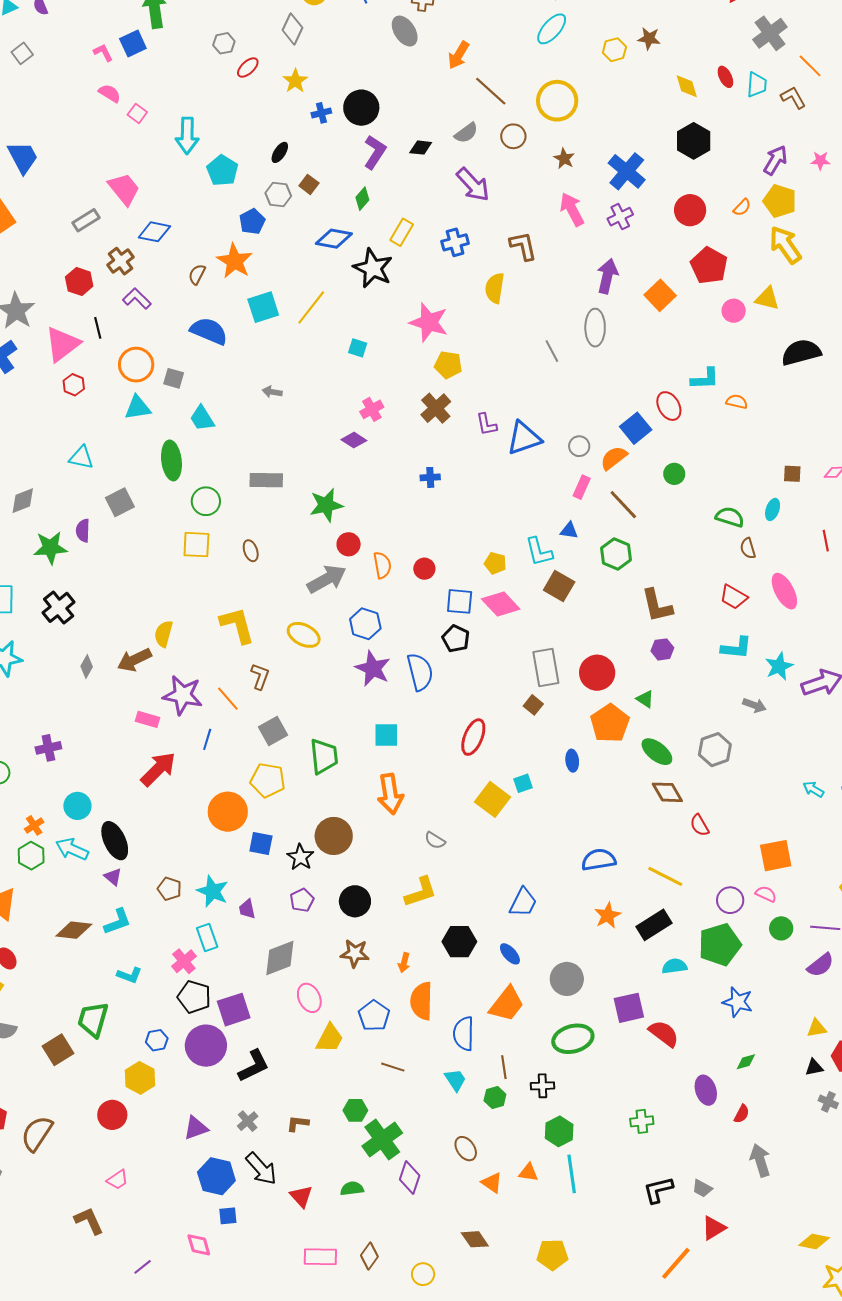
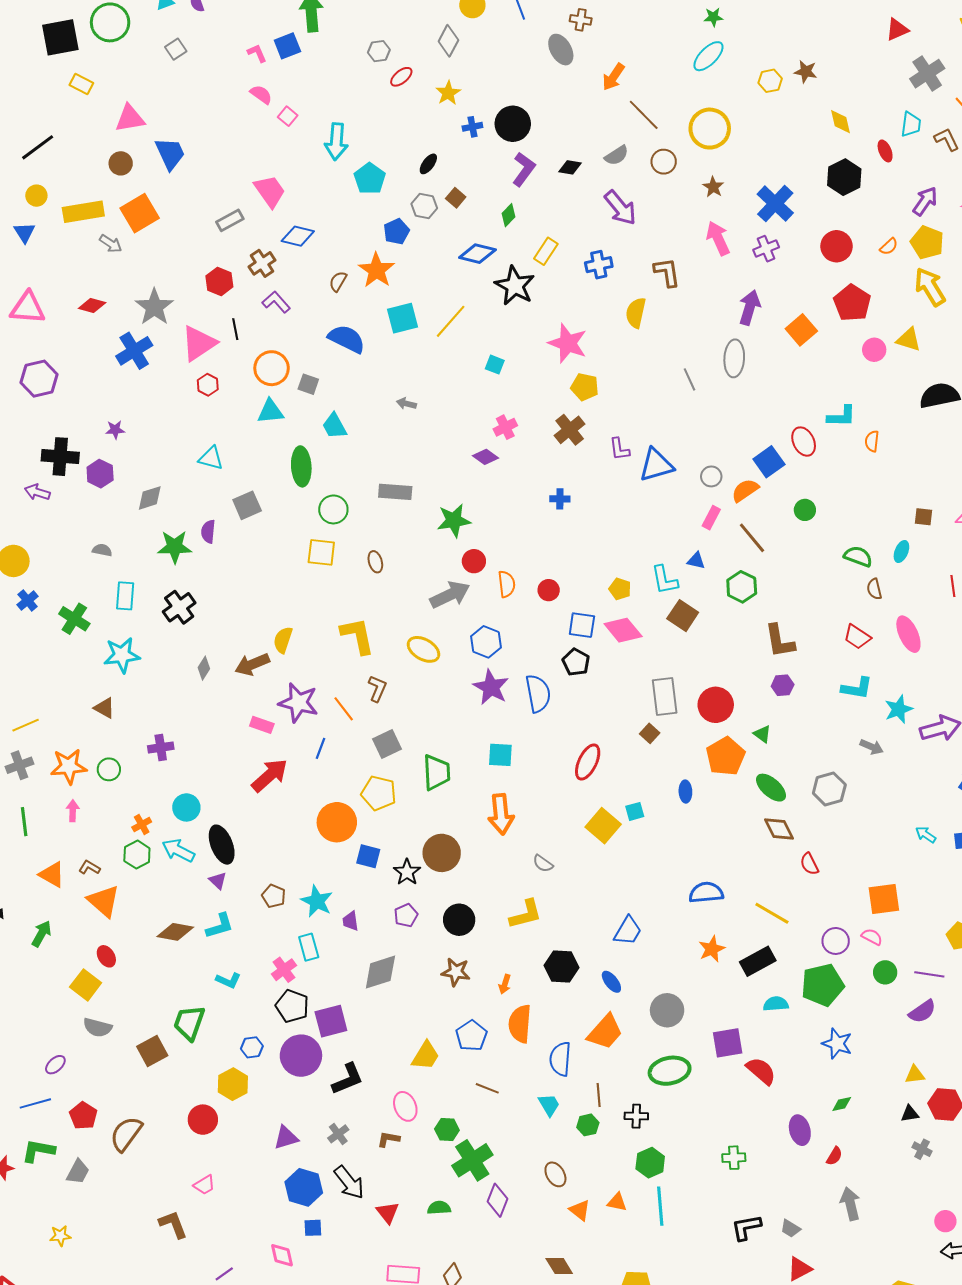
red ellipse: (725, 77) -> (885, 151), moved
orange semicircle: (737, 402) -> (872, 441), turned -100
pink ellipse: (309, 998) -> (405, 1106), moved

